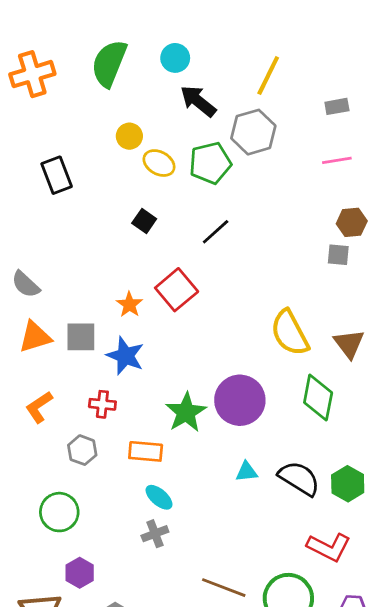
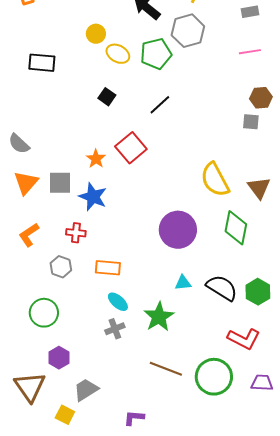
black rectangle: (57, 175) -> (42, 63), turned -64
orange triangle: (35, 337) -> (26, 183), turned -32
green star: (186, 412) -> (159, 317), moved

